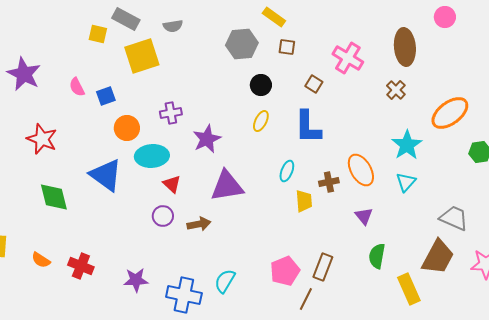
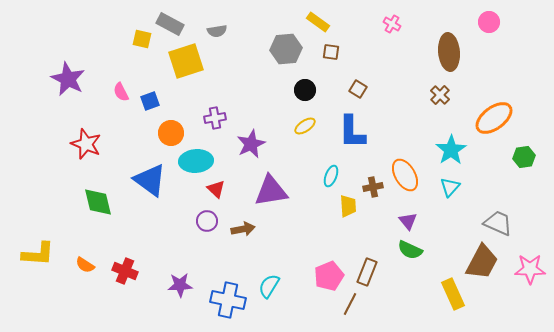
pink cross: (348, 58) -> (392, 24), moved, size x0.6
yellow ellipse: (261, 121) -> (305, 126), turned 30
green semicircle: (377, 256) -> (410, 250), moved, turned -75

